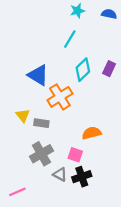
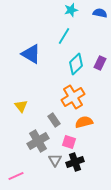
blue triangle: (38, 75) -> (31, 54), moved
orange cross: (60, 97) -> (73, 97), moved
gray rectangle: (41, 123) -> (54, 120), moved, turned 48
gray triangle: (60, 174) -> (55, 160), turned 32

